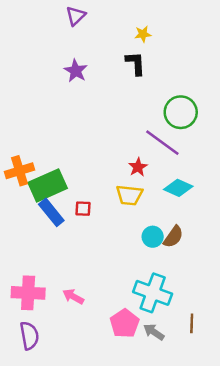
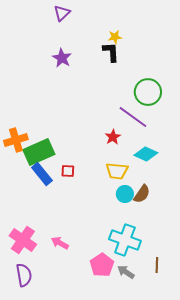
yellow star: (143, 34) -> (115, 37), moved
yellow trapezoid: (129, 195) -> (117, 171), moved
pink cross: (28, 293) -> (23, 240), turned 32

